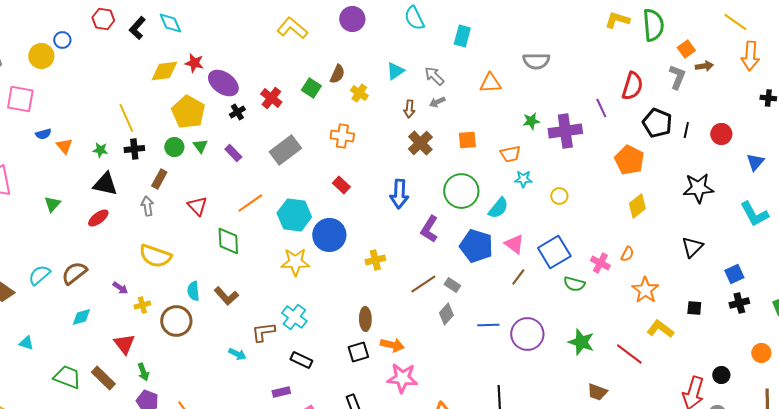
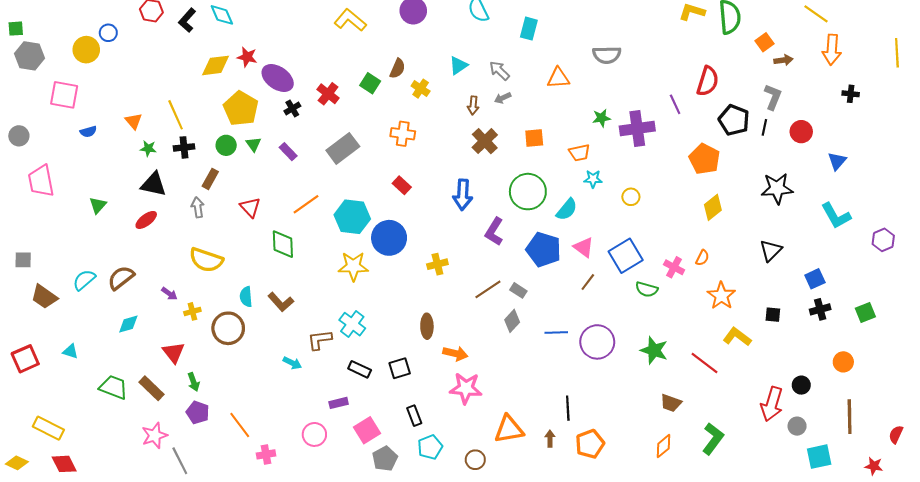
gray L-shape: (677, 77) -> (773, 97), moved
orange triangle: (64, 146) -> (134, 121), moved
black square: (358, 352) -> (400, 368), moved

